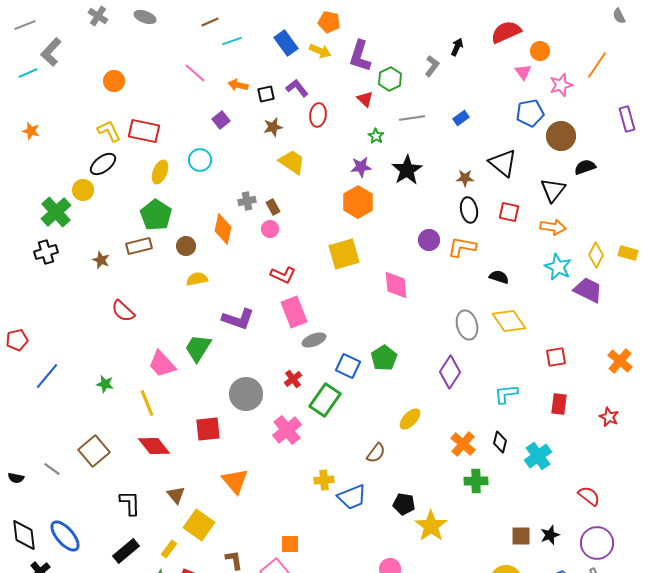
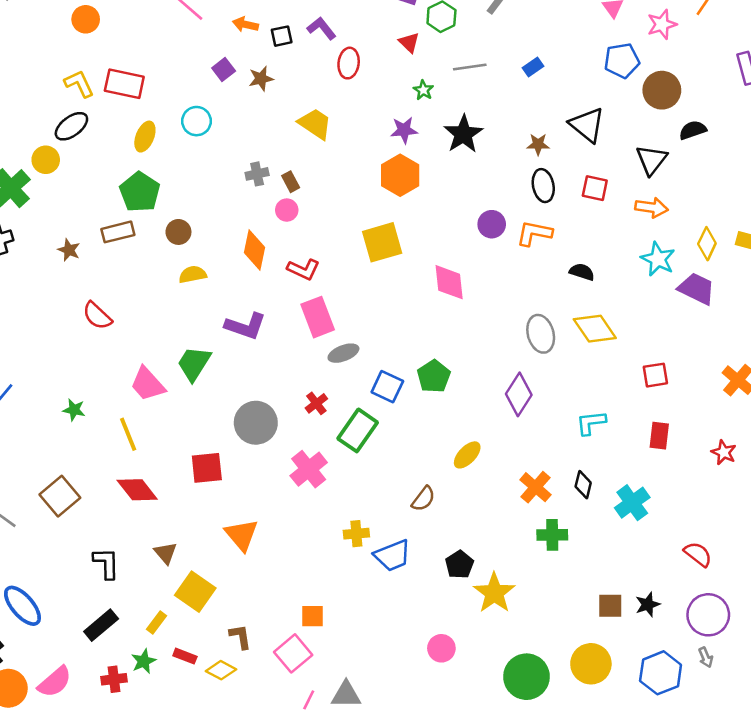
brown star: (273, 127) -> (261, 79), moved
orange diamond: (223, 229) -> (255, 250), moved
black pentagon: (404, 504) -> (459, 565), turned 30

